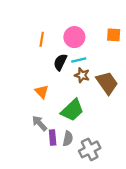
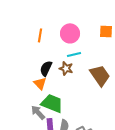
black semicircle: (60, 62) -> (46, 68), moved
brown star: (82, 75) -> (66, 68), moved
green trapezoid: (72, 110) -> (52, 103), moved, turned -115

